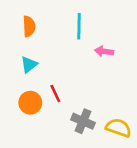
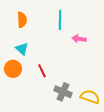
cyan triangle: (29, 65) -> (22, 49), turned -40
orange circle: (30, 103) -> (13, 69), moved

